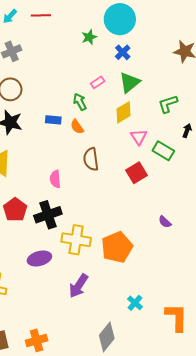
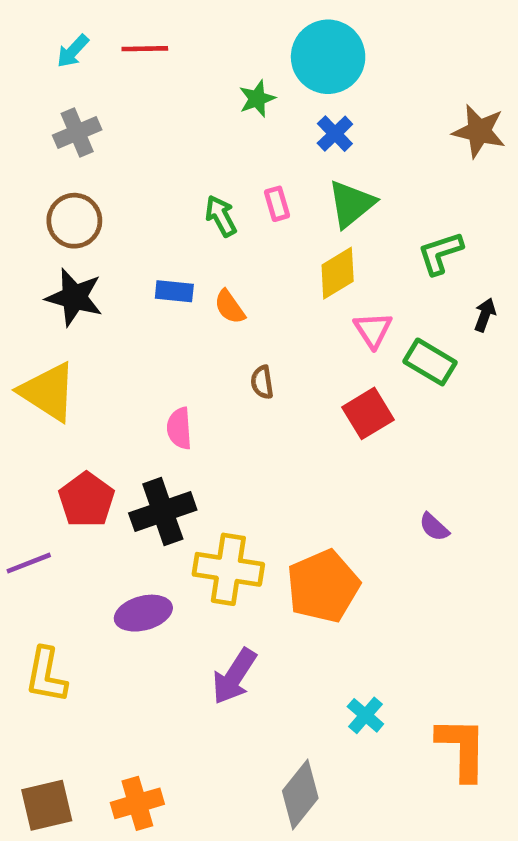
pink rectangle: (98, 82) -> (277, 204), turned -72
green arrow: (80, 102) -> (221, 216), moved
brown semicircle: (91, 159) -> (262, 382), size x0.6

